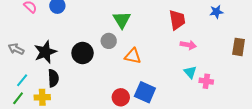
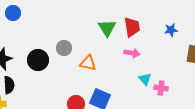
blue star: (216, 12) -> (171, 30), moved
green triangle: (122, 20) -> (107, 28), moved
pink arrow: (188, 45) -> (132, 53), moved

